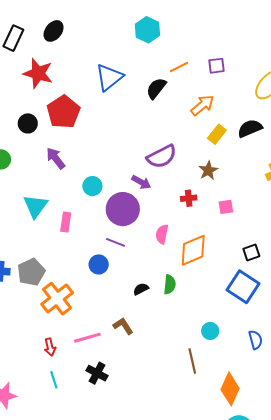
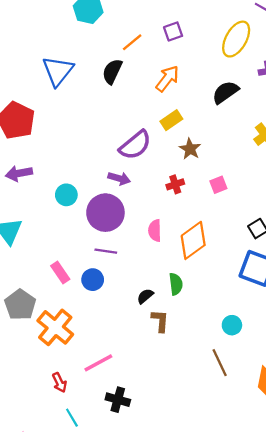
yellow rectangle: (217, 134) -> (171, 120), moved, turned 30
purple arrow: (56, 158) -> (19, 173), turned -50
pink rectangle: (66, 222) -> (60, 273), moved, turned -30
brown L-shape: (123, 326) -> (160, 321), moved, turned 50

